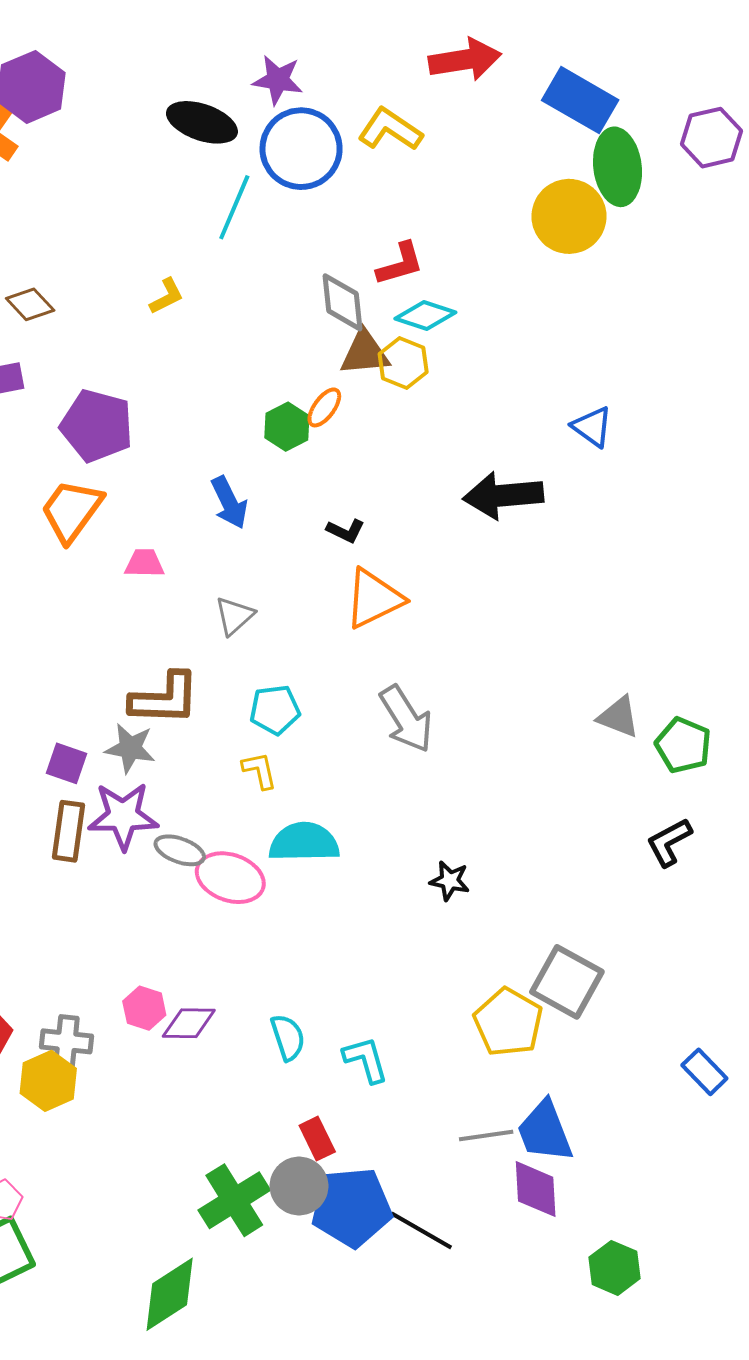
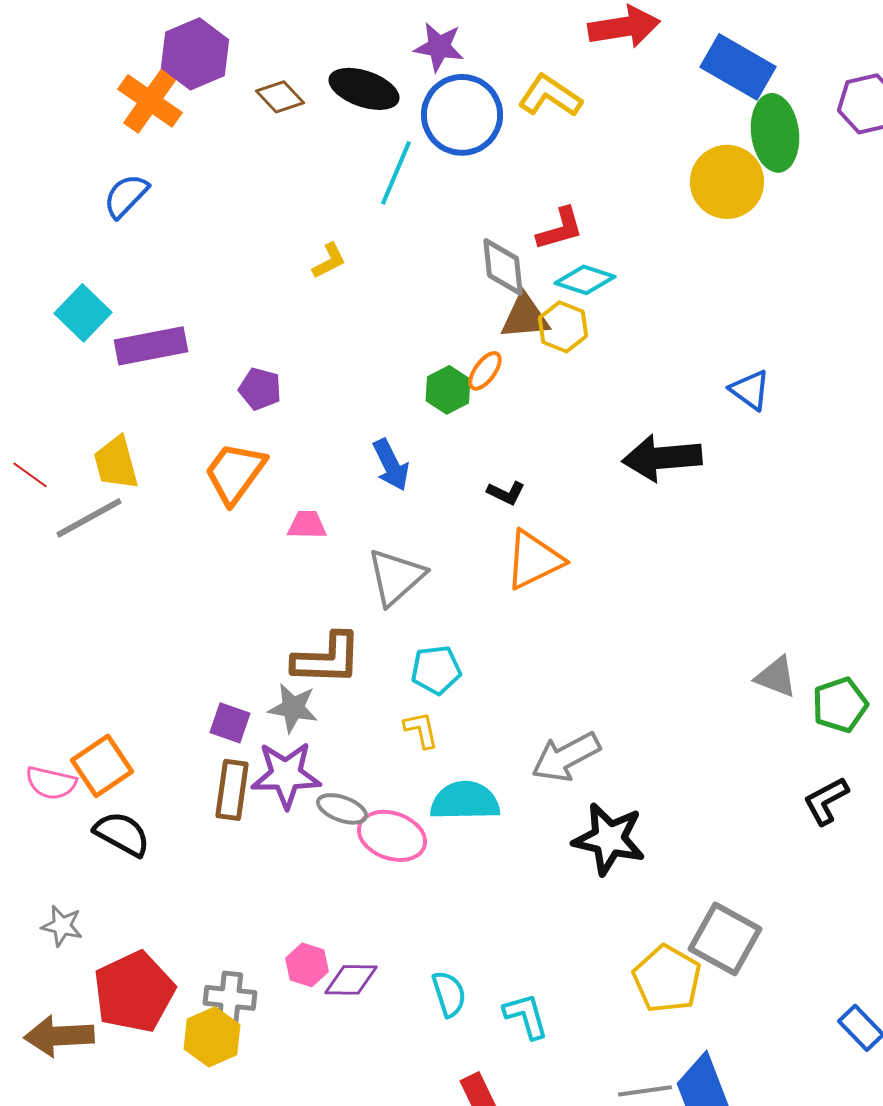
brown diamond: (30, 304) -> (280, 97), moved
purple pentagon: (97, 426) -> (260, 389), size x0.6
gray triangle: (234, 616) -> (396, 577), size x1.5
gray arrow: (406, 719) -> (566, 757), moved, turned 94
green pentagon: (683, 745) -> (840, 705), turned 30
black star: (450, 881) -> (609, 839), size x1.8

